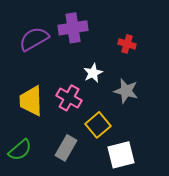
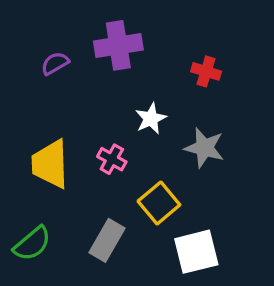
purple semicircle: (34, 39) -> (55, 63), size x0.6
pink cross: (69, 98) -> (112, 159), size x0.7

